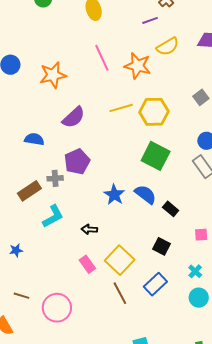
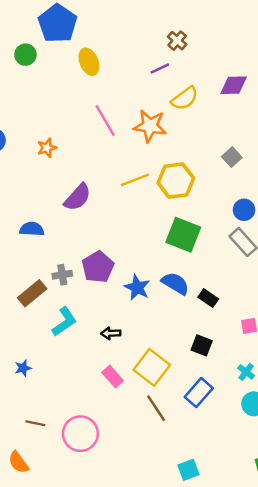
orange star: (53, 75) -> (47, 148), size x0.6
purple pentagon: (77, 162) -> (98, 267), moved

